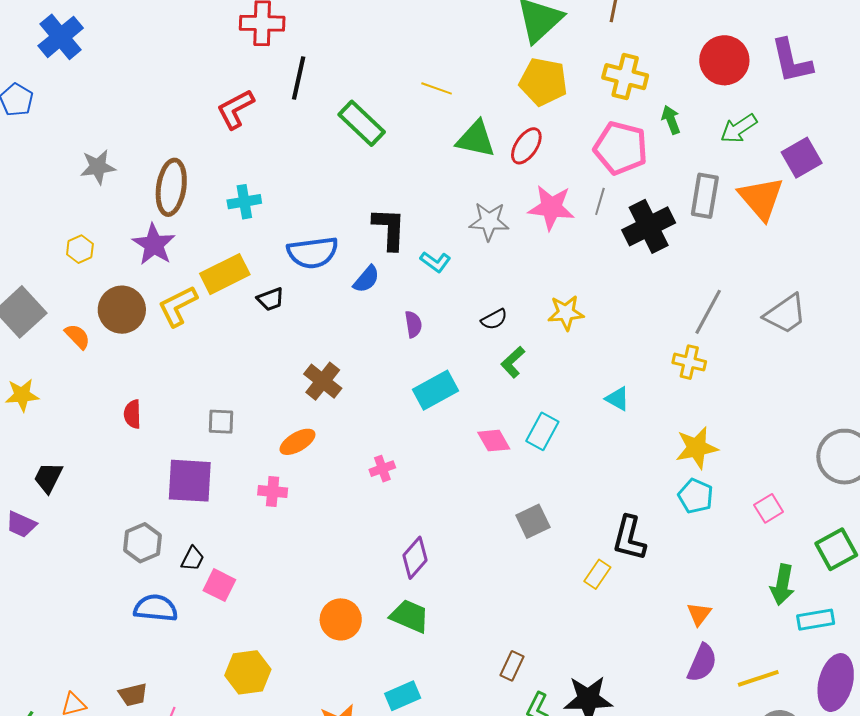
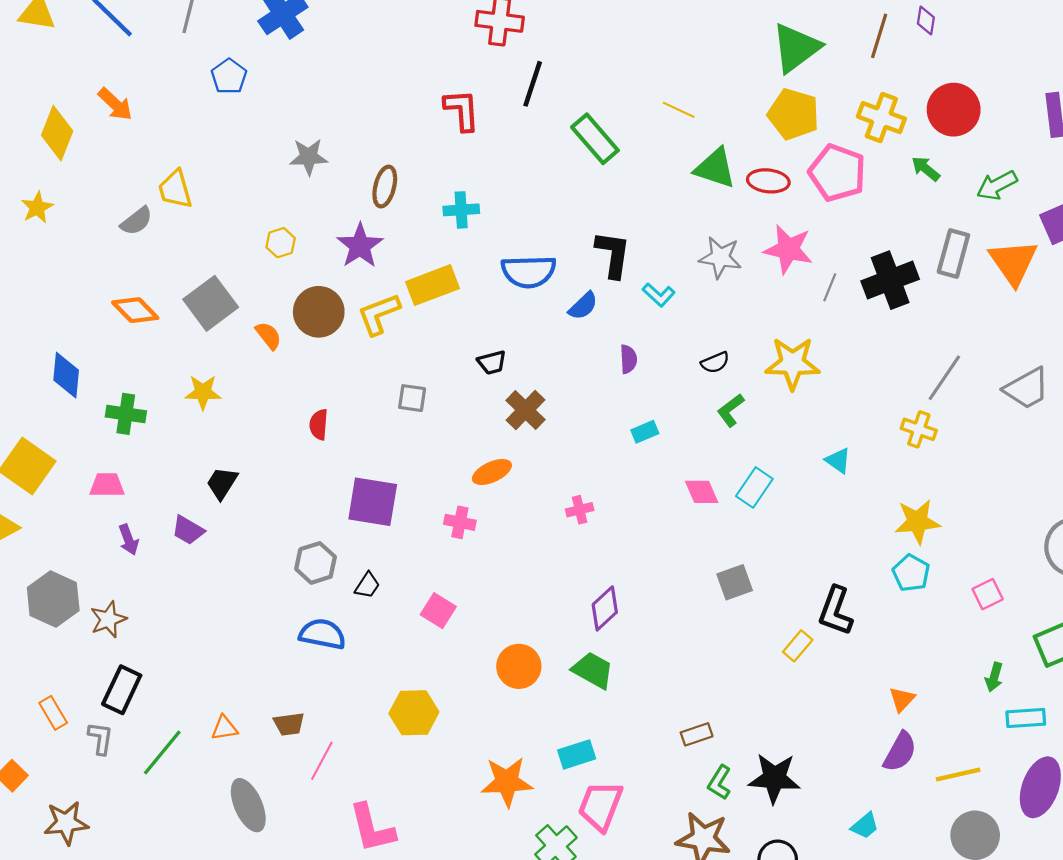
red circle: (724, 60) -> (954, 110), moved
red L-shape: (235, 109) -> (462, 110), turned 108
green arrow: (671, 120) -> (926, 169), turned -36
red ellipse: (526, 146) -> (768, 181), turned 57
pink pentagon: (621, 148) -> (837, 173), moved
brown ellipse: (171, 187) -> (385, 187), size x0.7
gray line: (600, 201) -> (830, 287), moved
black trapezoid: (270, 299) -> (492, 362), moved
yellow star: (566, 313) -> (792, 363), size x1.4
cyan rectangle: (436, 390) -> (645, 432), size x0.6
gray square: (221, 422) -> (412, 398), moved
pink square: (219, 585) -> (438, 611), moved
green arrow: (782, 585) -> (994, 677), size x0.7
brown rectangle: (512, 666) -> (697, 734), turned 40

